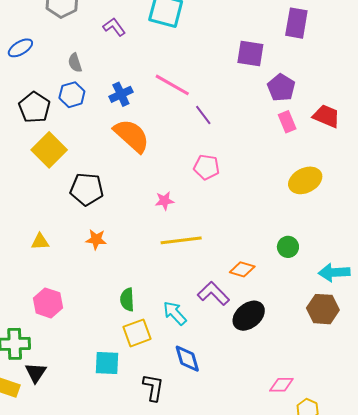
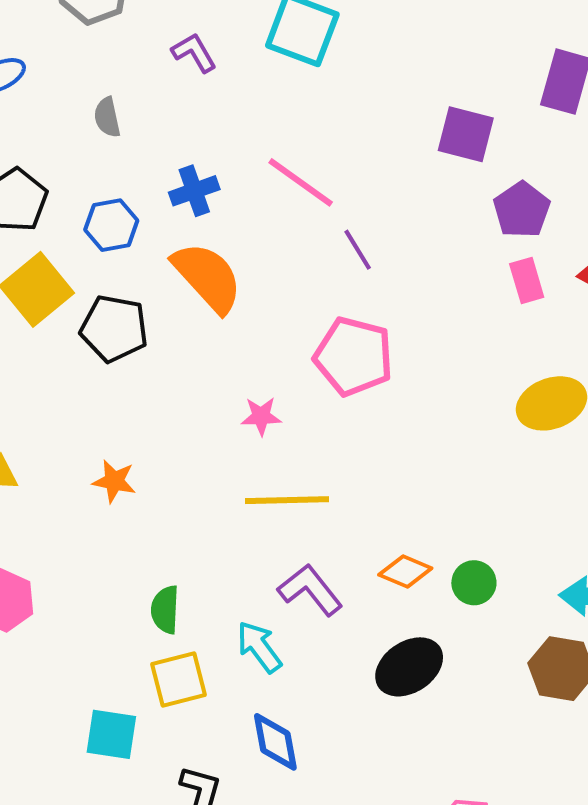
blue hexagon: (72, 95) -> (111, 225), moved
pink pentagon: (207, 167) -> (354, 356), size x1.5
black pentagon: (87, 189) -> (114, 329), moved
green circle: (288, 247) -> (474, 583), moved
purple L-shape: (213, 293) -> (310, 590), moved

